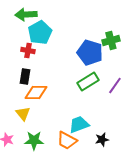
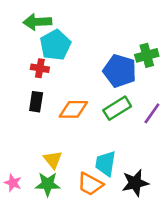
orange diamond: (36, 92) -> (73, 109), moved
yellow triangle: (23, 114) -> (53, 160), moved
cyan trapezoid: (79, 124) -> (106, 164), turned -60
black star: (102, 140) -> (135, 183), size x1.5

